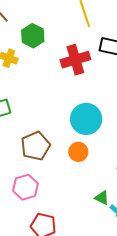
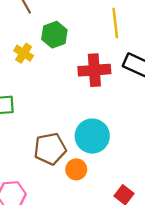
brown pentagon: (36, 146) -> (50, 149), moved

